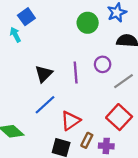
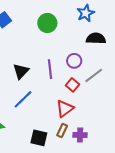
green circle: (88, 23) -> (47, 23), moved
red square: (119, 117) -> (73, 85), moved, size x0.6
red triangle: (70, 121) -> (65, 109), moved

